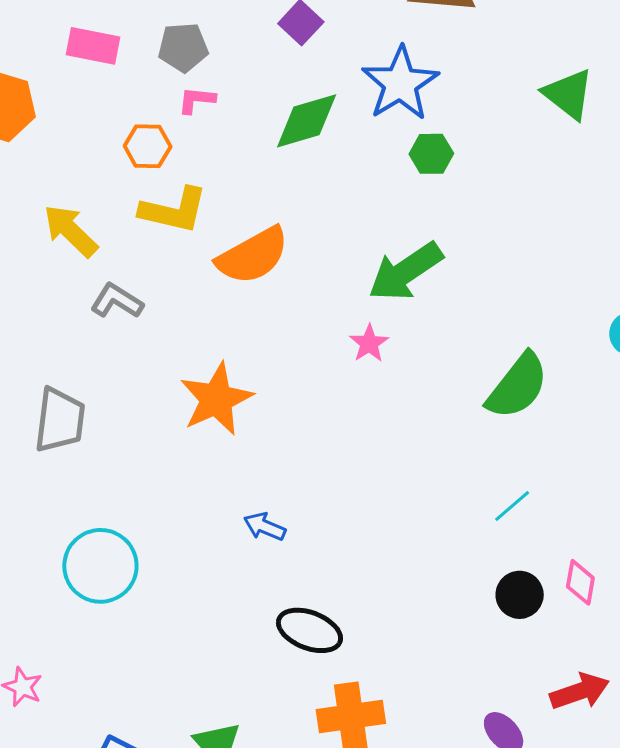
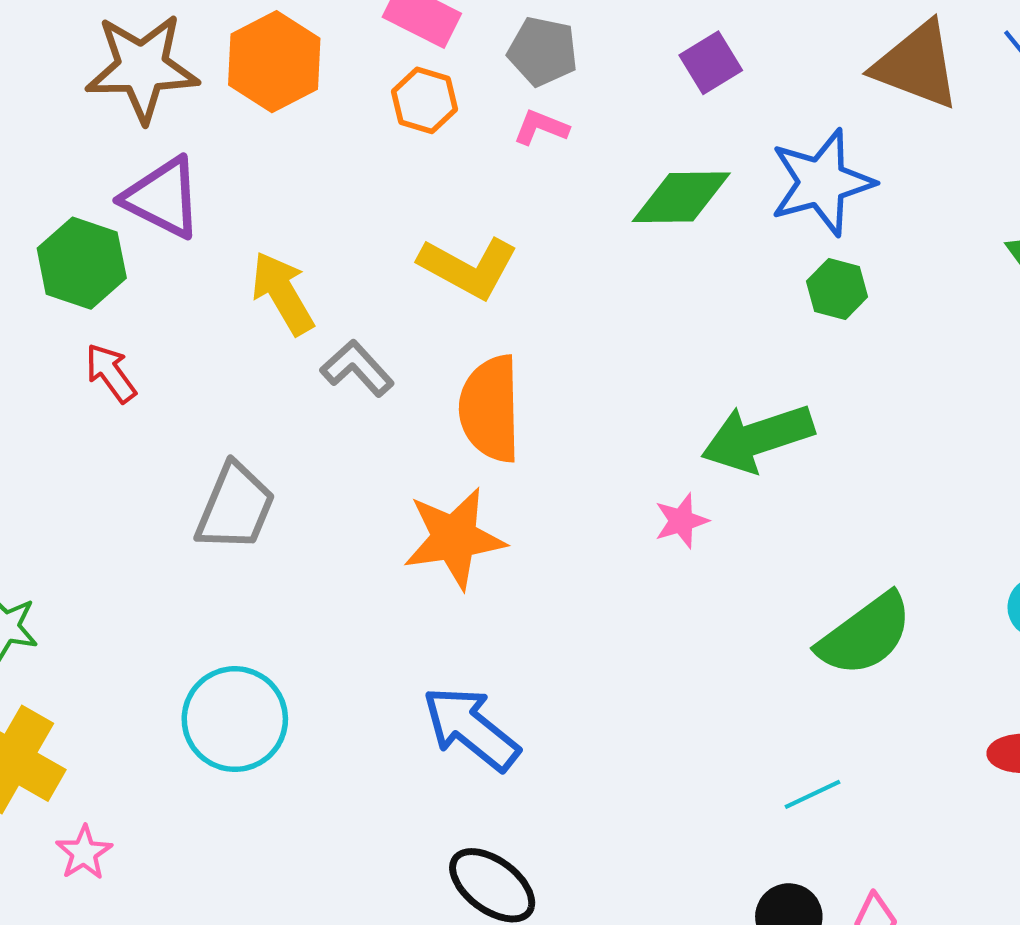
orange hexagon: (148, 146) -> (424, 100), moved
yellow arrow: (71, 231) -> (283, 293), moved
orange semicircle: (253, 256) -> (490, 409), moved, turned 102
blue arrow: (265, 527) -> (471, 728), size x1.8

